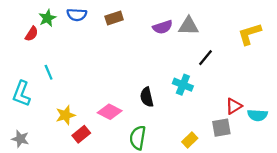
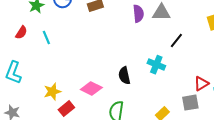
purple semicircle: (163, 27) -> (138, 14), turned -78
red semicircle: (32, 34) -> (21, 33), moved
cyan line: (49, 72) -> (46, 38), moved

